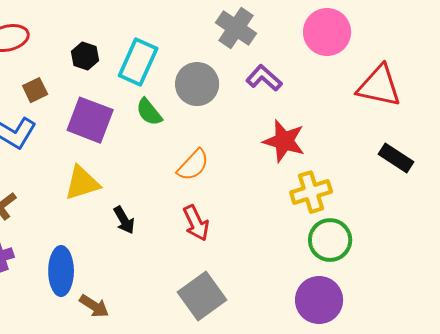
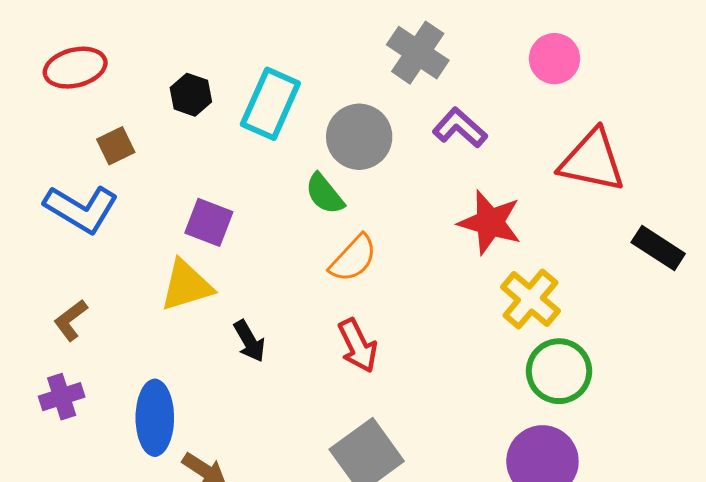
pink circle: (327, 32) -> (554, 59), size x0.7
red triangle: (379, 86) -> (592, 161), moved
green semicircle: (149, 112) -> (325, 194), moved
purple square: (90, 120) -> (209, 222), moved, size x0.7
yellow cross: (311, 192) -> (530, 299), turned -33

